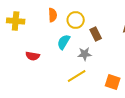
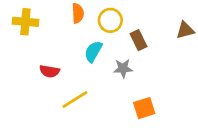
yellow line: (77, 76) -> (75, 100), moved
orange square: (113, 82) -> (144, 108), moved, turned -35

